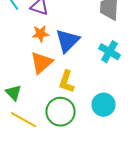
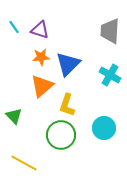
yellow line: (24, 120) -> (24, 163), moved

